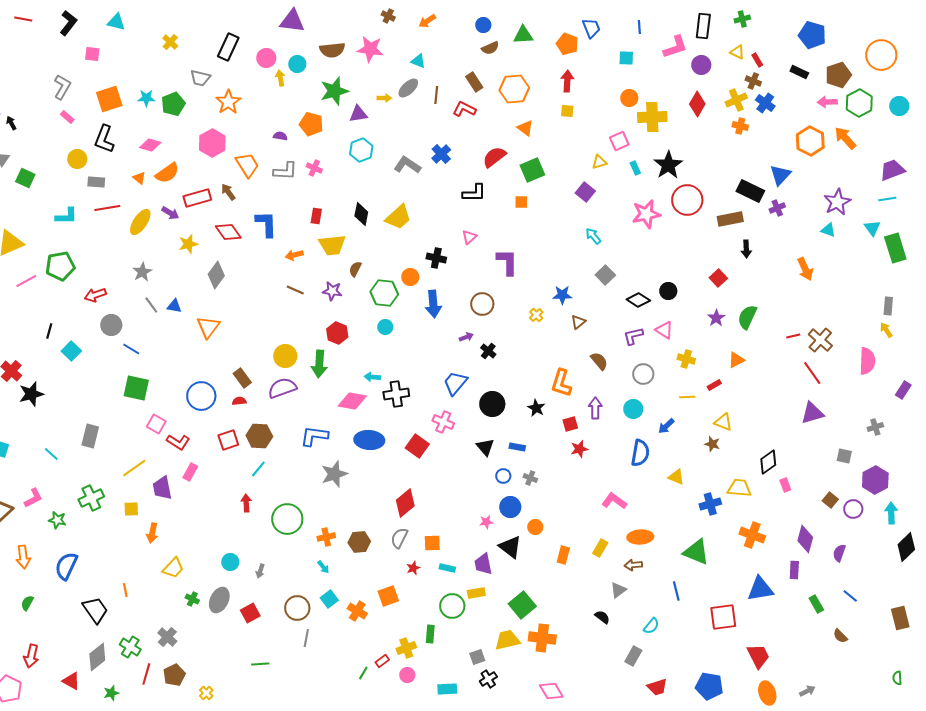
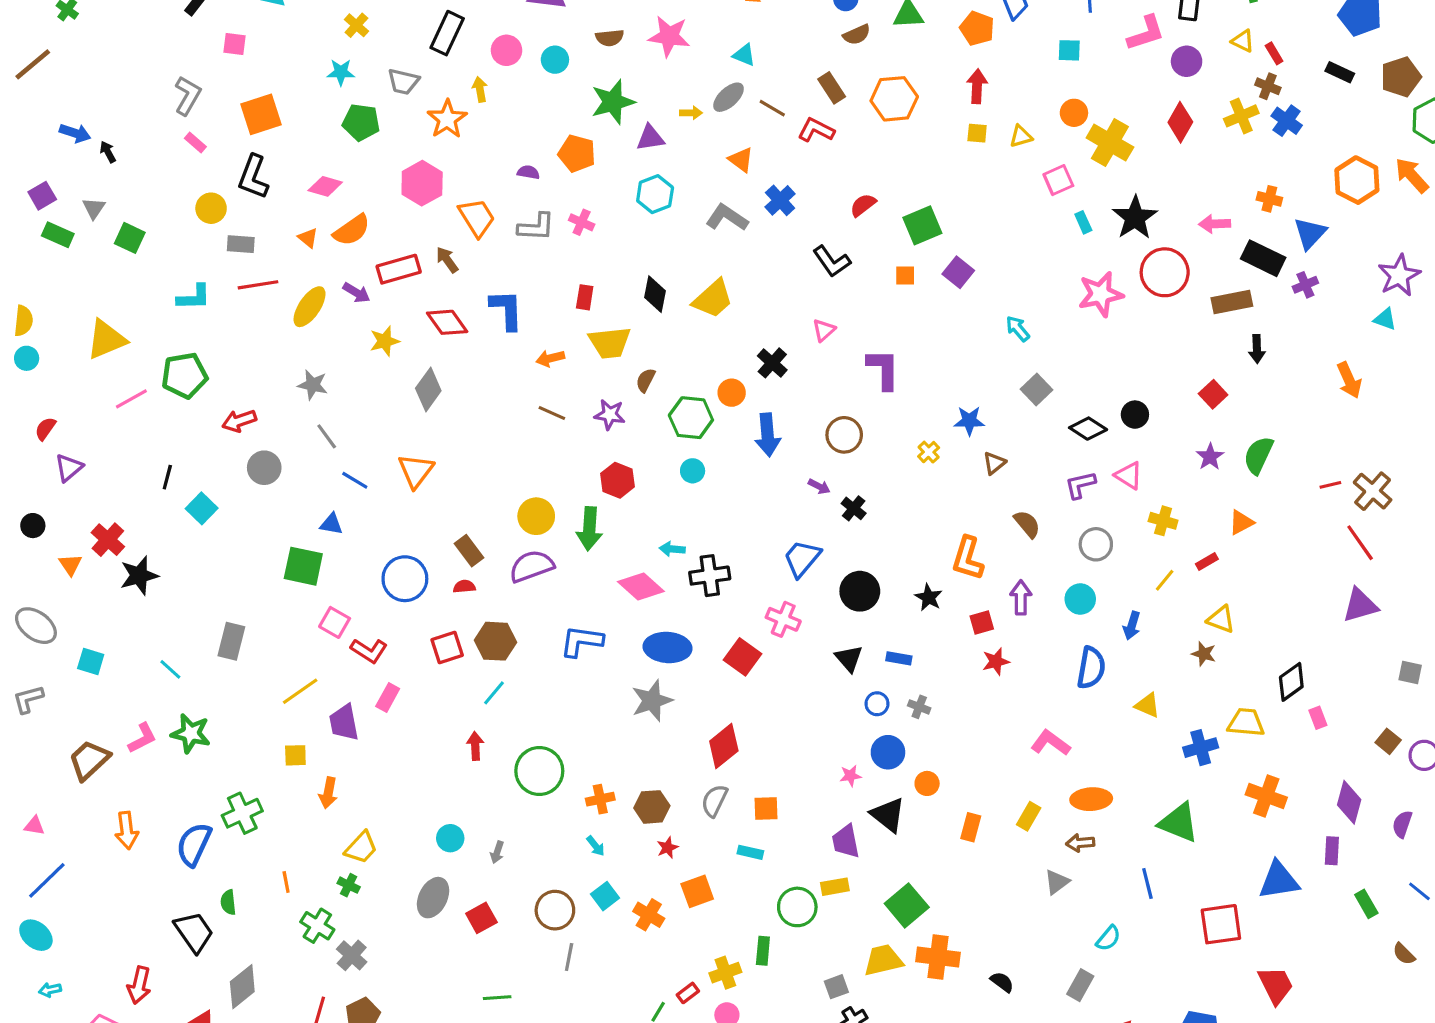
brown semicircle: (332, 50) -> (610, 38), size x0.7
yellow arrow: (280, 78) -> (480, 89), moved
brown line: (436, 95) -> (772, 108), turned -66
cyan star: (146, 98) -> (341, 72), moved
pink arrow: (827, 102) -> (1215, 224), moved
green pentagon: (173, 104) -> (361, 122), turned 30
yellow cross: (652, 117) -> (1110, 143), turned 32
orange cross: (740, 126) -> (1269, 199), moved
orange triangle: (525, 128) -> (741, 160), moved
red semicircle: (494, 157) -> (863, 205), size x0.7
yellow triangle: (599, 162) -> (1021, 136), moved
purple square: (585, 192) -> (958, 272), moved
black L-shape: (474, 193) -> (832, 261), turned 55
black cross: (436, 258) -> (772, 363), turned 30
gray star: (142, 272) -> (313, 385), turned -30
blue triangle: (174, 306) -> (331, 524), moved
purple arrow: (466, 337) -> (819, 486), turned 48
blue line: (131, 349) -> (355, 480), moved
yellow line: (687, 397) -> (1165, 580), turned -49
pink diamond: (352, 401) -> (641, 587), turned 32
blue arrow: (666, 426) -> (1132, 626), turned -30
gray star: (334, 474) -> (652, 701), moved
green cross: (91, 498) -> (242, 813), moved
green star: (57, 520) -> (191, 733), moved, size x1.4
red star: (413, 568) -> (668, 848), moved
cyan rectangle: (447, 568) -> (750, 852), moved
green cross: (192, 599) -> (349, 885), moved
green semicircle: (27, 603) -> (228, 902), moved, turned -35
black trapezoid: (95, 610) -> (194, 932), moved
black semicircle: (602, 617) -> (1002, 982), moved
green cross: (130, 647) -> (317, 926), moved

